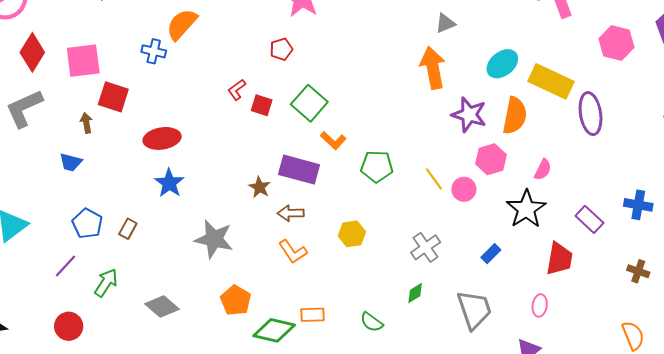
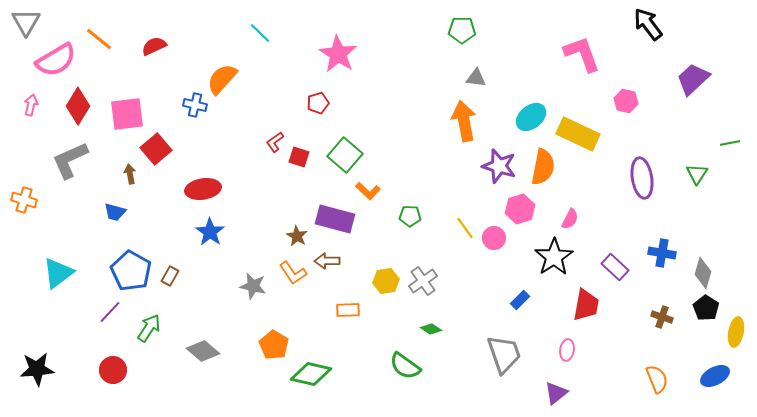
gray triangle: (445, 23) -> (476, 78), turned 30
pink hexagon: (616, 43) -> (626, 101), moved, size x0.7
red square: (113, 97) -> (156, 149), turned 32
purple ellipse: (591, 114) -> (642, 178), moved
green pentagon: (377, 166) -> (410, 216), size x0.7
blue pentagon: (87, 224) -> (131, 271), size x1.4
gray star: (214, 239) -> (253, 286), size x0.7
gray cross: (426, 247) -> (423, 281), moved
orange L-shape: (293, 252) -> (293, 273), moved
green diamond: (415, 293) -> (431, 329), moved, turned 65
orange rectangle: (312, 315) -> (348, 310), moved
green semicircle: (372, 322) -> (405, 366), size x1.4

